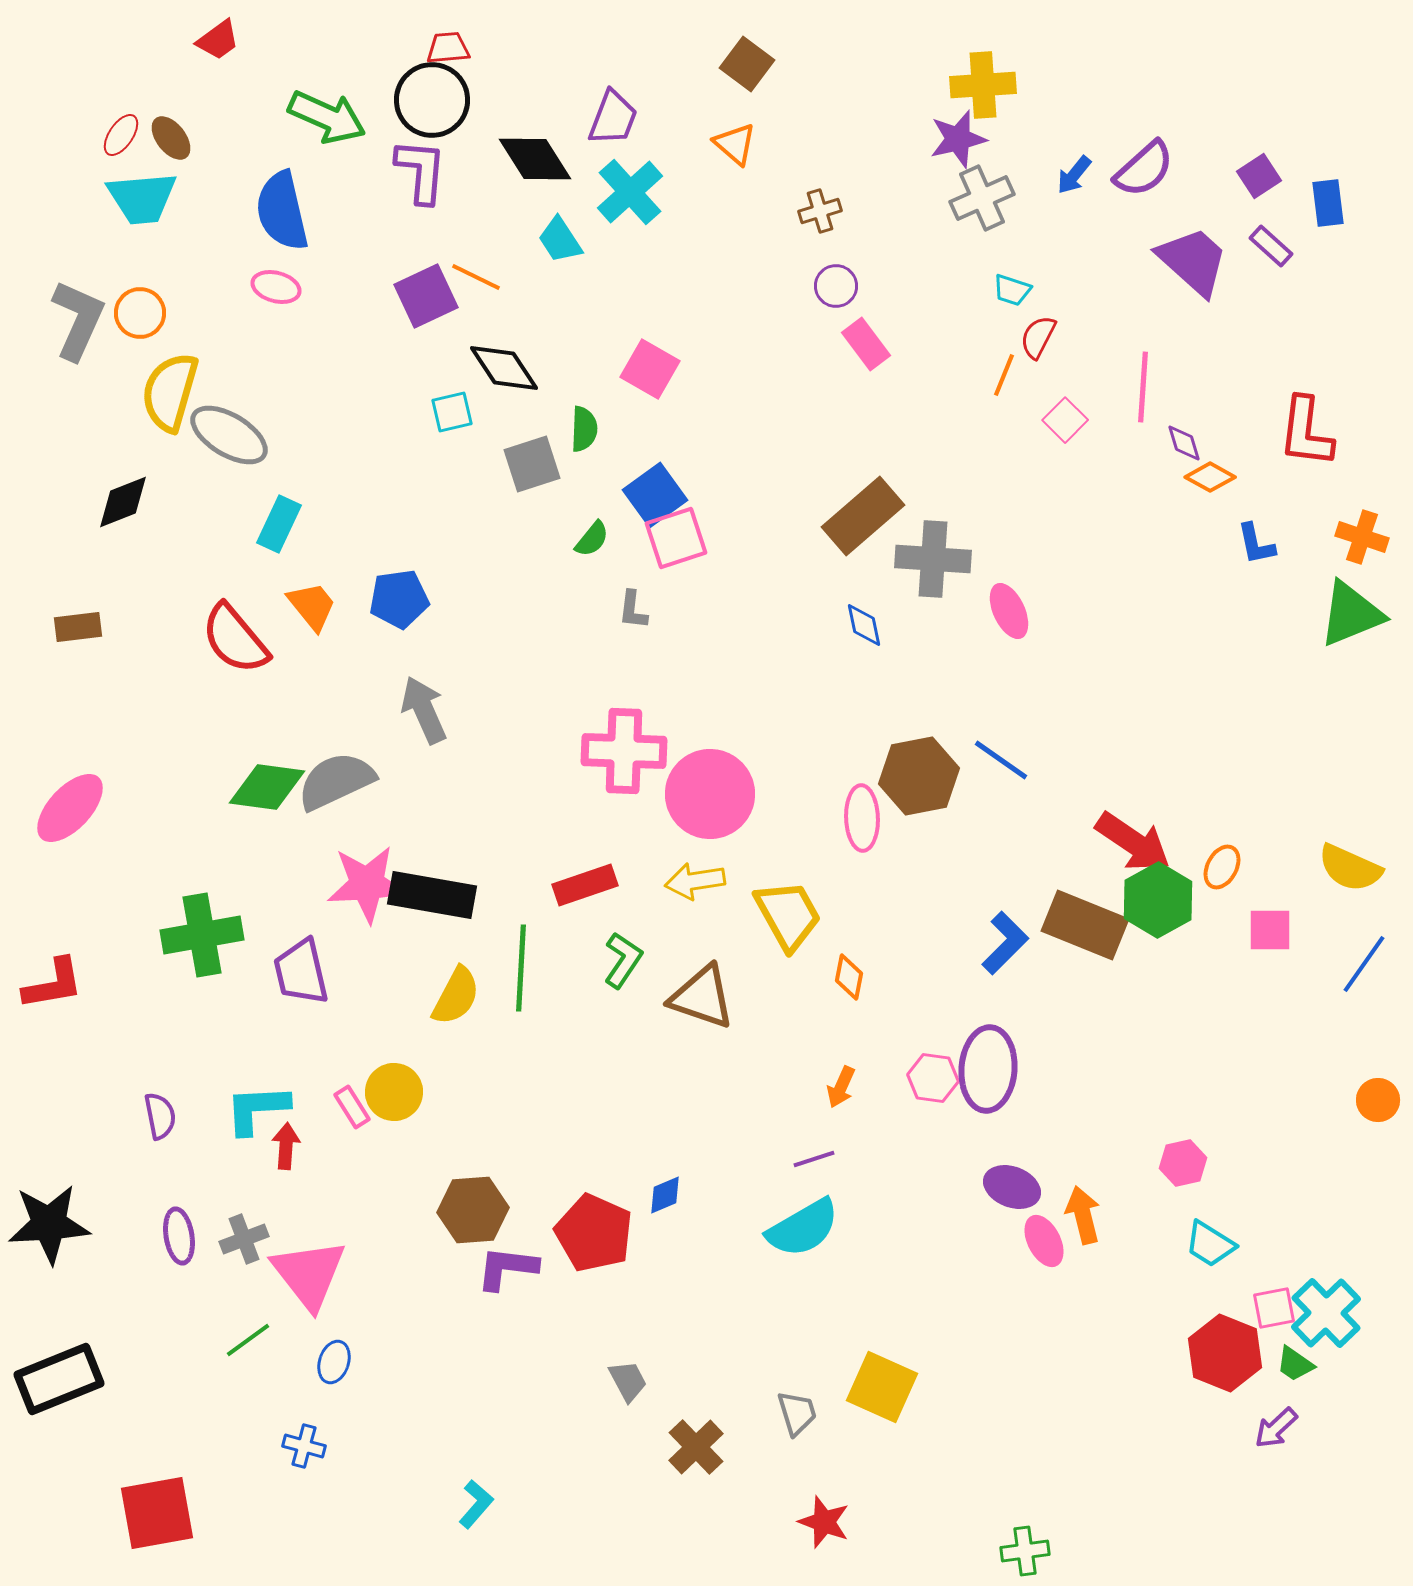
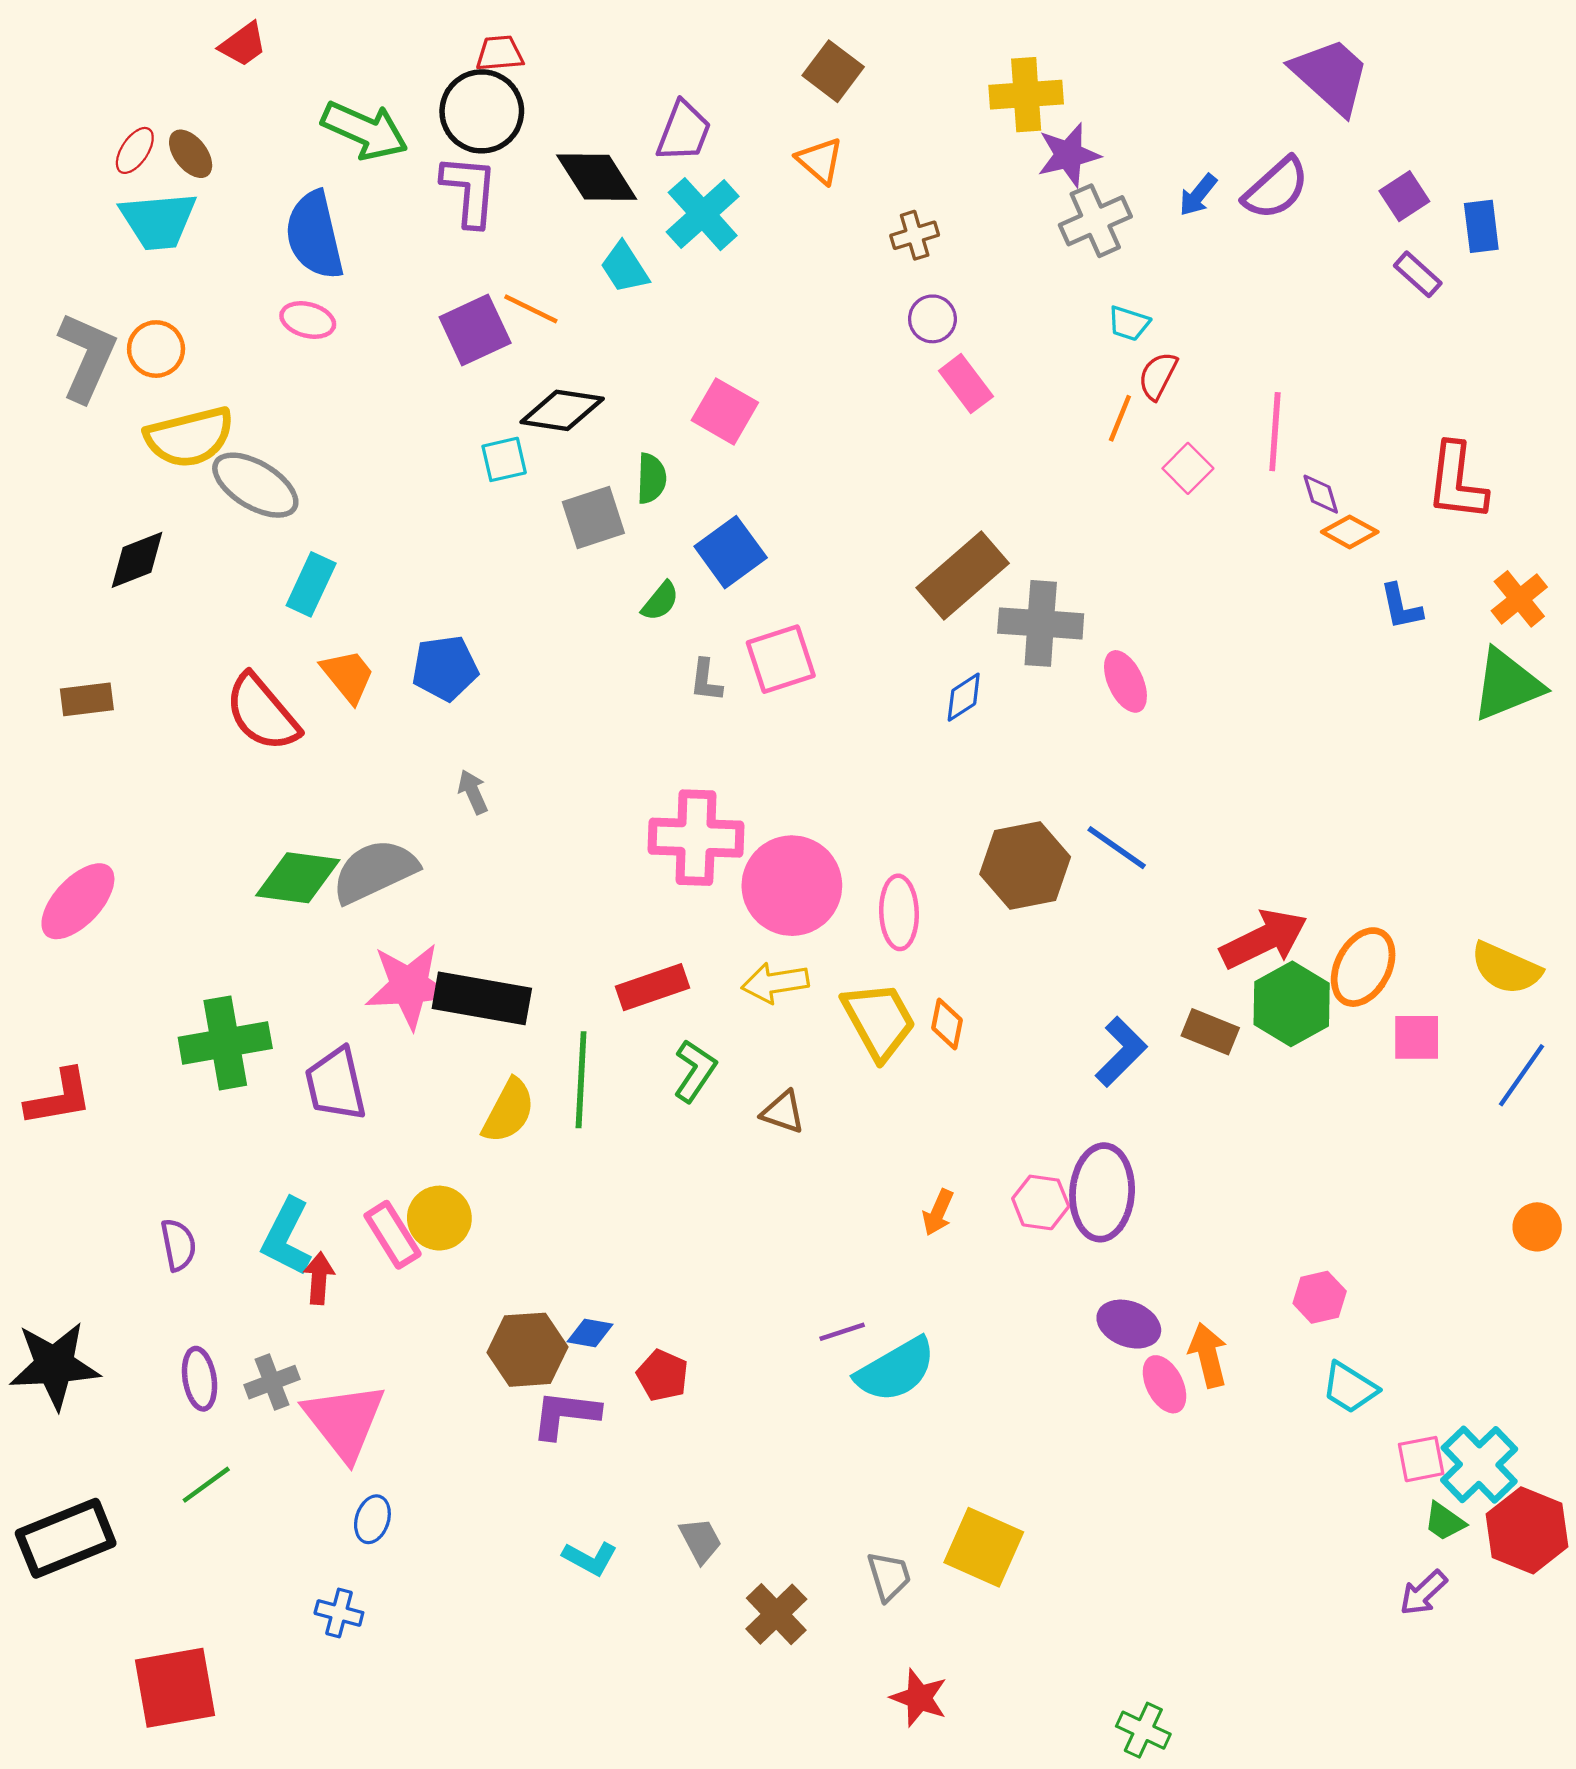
yellow cross: (983, 85) -> (1026, 95), moved
purple trapezoid: (1193, 261) -> (1331, 76), moved
black diamond: (504, 368) -> (562, 410), turned -48
yellow semicircle: (170, 392) -> (189, 437), turned -120
orange cross: (1362, 537) -> (1519, 599), turned 33
pink square: (676, 538) -> (781, 659), moved
blue diamond: (864, 625) -> (964, 697), turned 69
gray arrow: (424, 710) -> (473, 792), size x0.6
pink ellipse: (862, 818) -> (899, 912), moved
red arrow: (1133, 842) -> (1264, 939), turned -60
orange ellipse: (1222, 867) -> (1363, 967), size x1.6
brown rectangle: (1085, 925) -> (1210, 1032), size x0.6
orange diamond: (849, 977) -> (947, 1024), moved
brown triangle: (702, 997) -> (783, 1112), size x0.6
pink rectangle: (352, 1107) -> (393, 1235), size x1.4
cyan L-shape: (257, 1109) -> (287, 1237), turned -60
purple line: (814, 1159) -> (842, 1332), moved
blue diamond: (665, 1195) -> (590, 1333), moved, turned 33
red pentagon: (594, 1233) -> (662, 1375), size x0.6
green line: (248, 1340) -> (206, 1485), moved
red hexagon: (1225, 1353) -> (1527, 1530), moved
cyan L-shape: (476, 1504) -> (590, 1558), moved, turned 78
green cross: (1025, 1551) -> (1143, 1730), turned 33

